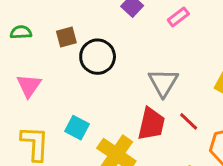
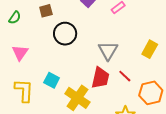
green semicircle: (21, 32) -> (15, 18), turned 128
brown square: (66, 37) -> (46, 11), moved

